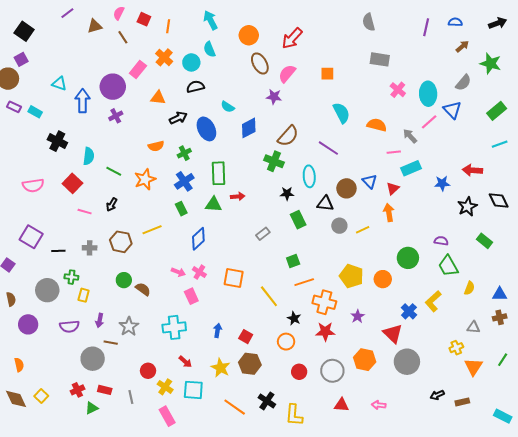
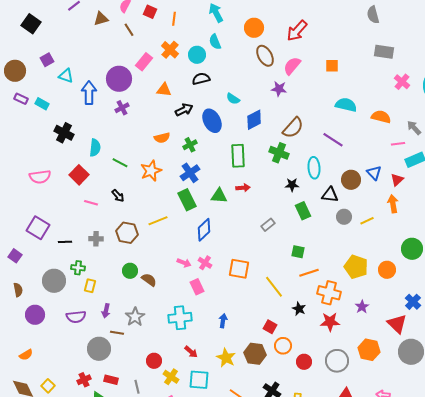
purple square: (21, 59) -> (47, 60), moved
cyan semicircle: (341, 113) -> (346, 105), turned -50
green rectangle: (219, 173) -> (238, 156), moved
black arrow: (112, 205) -> (118, 196), turned -72
green rectangle: (181, 209) -> (187, 200), size x1.5
green square: (293, 261) -> (298, 252), turned 32
red square: (246, 337) -> (270, 327), moved
orange circle: (286, 342) -> (283, 346), moved
orange semicircle: (19, 365) -> (26, 355), turned 72

